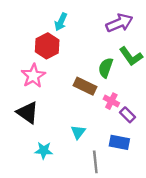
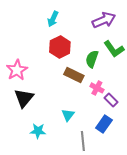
red hexagon: (47, 46) -> (60, 47), moved
pink star: (33, 76) -> (17, 70), moved
black triangle: (28, 113) -> (24, 98), turned 35
blue rectangle: (119, 142) -> (104, 124), turned -66

